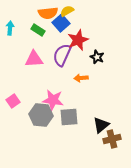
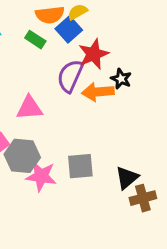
pink triangle: (34, 59) -> (30, 108), moved
orange arrow: (81, 78) -> (98, 92), moved, size x1.5
pink star: (53, 100) -> (41, 176), moved
gray hexagon: (41, 115) -> (22, 156), moved

